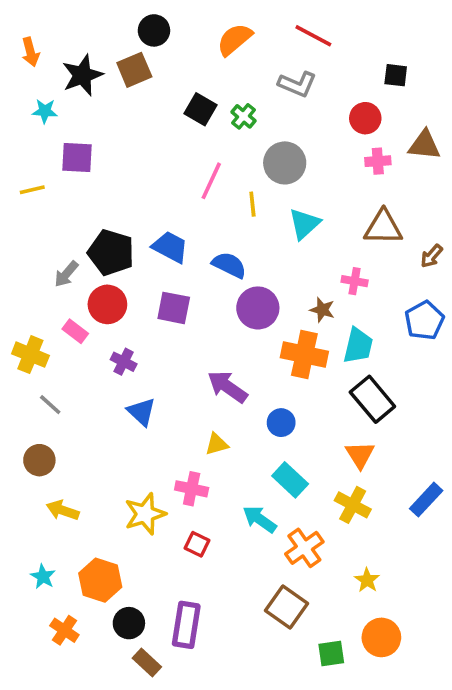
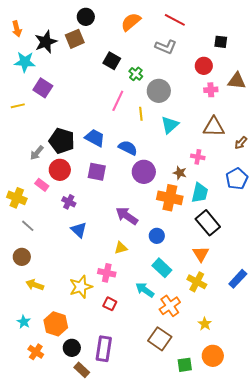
cyan star: (45, 111) -> (25, 62), size x1.5
green cross: (244, 116) -> (136, 74), moved
purple square: (77, 158) -> (43, 88), turned 30

